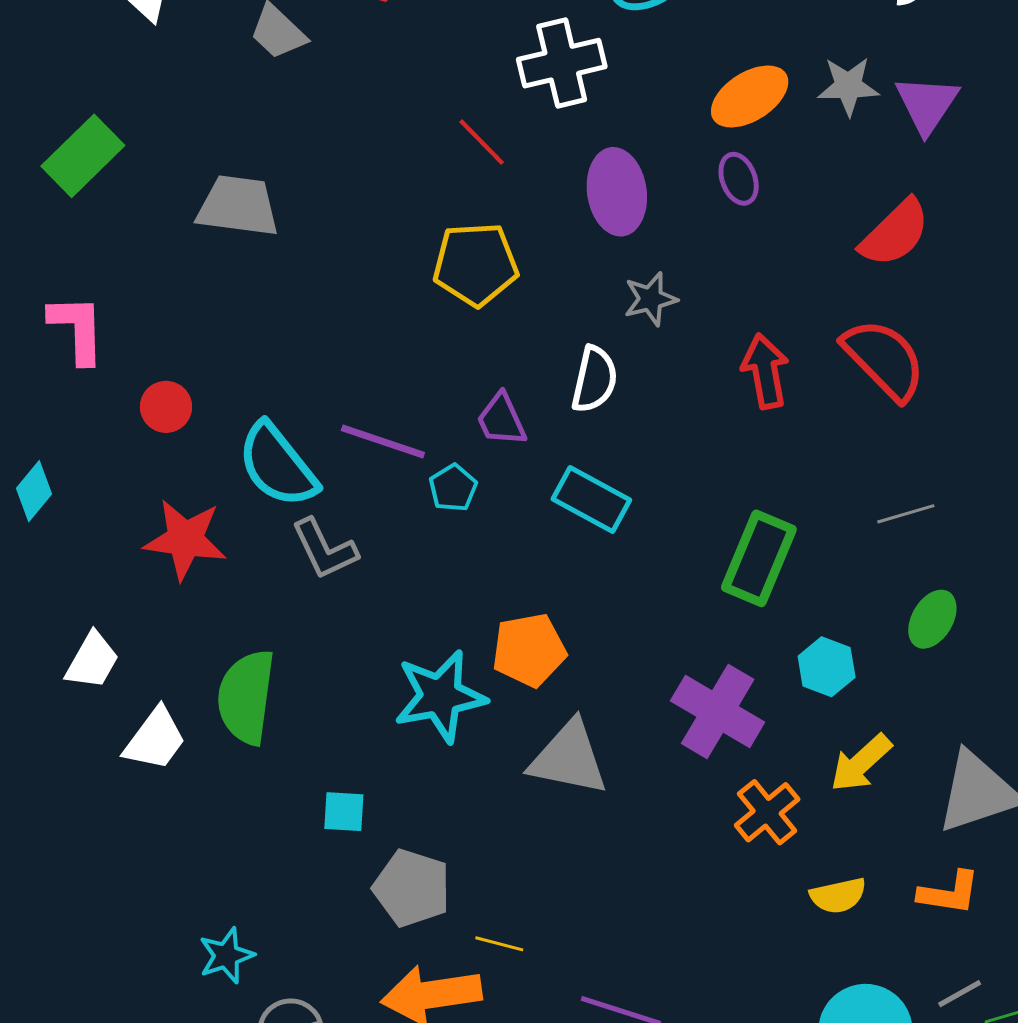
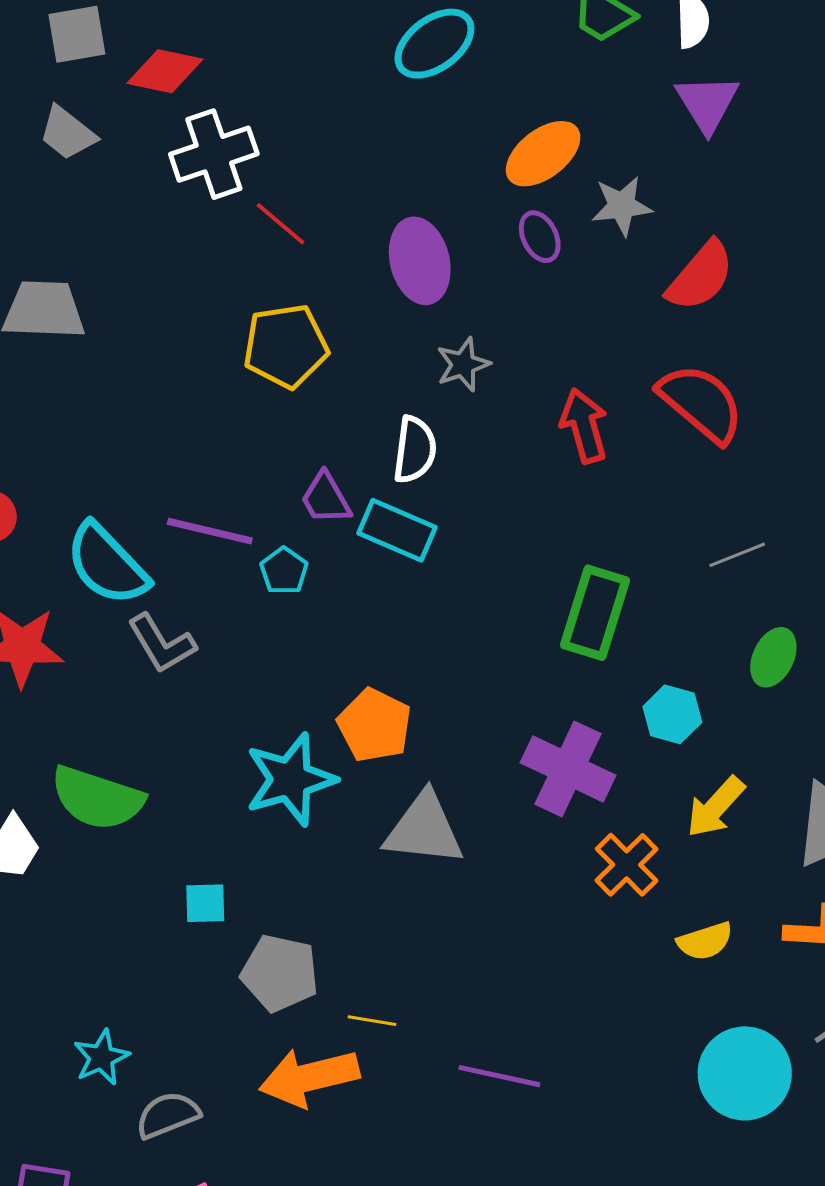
white cross: (562, 63) -> (214, 154), moved
gray star: (848, 86) -> (622, 206), moved
purple triangle: (927, 104) -> (707, 103), moved
cyan rectangle: (591, 499) -> (397, 530), moved
orange pentagon: (529, 650) -> (375, 725), turned -30
green semicircle: (246, 697) -> (97, 798), turned -74

